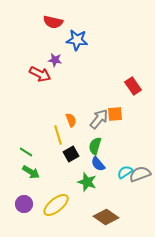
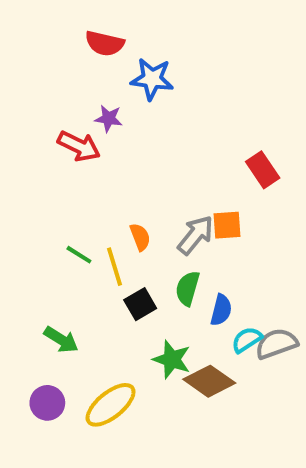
green line: (26, 152) -> (79, 255), moved
blue semicircle: (98, 164) -> (221, 310), moved, turned -126
brown diamond: (106, 217) -> (209, 381), moved

